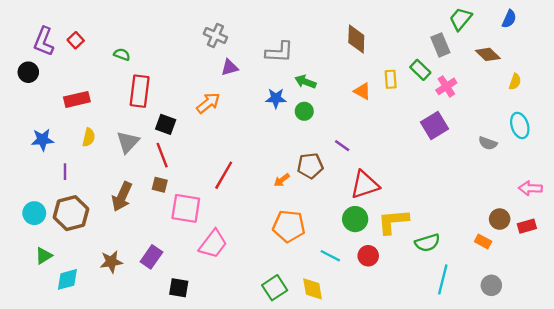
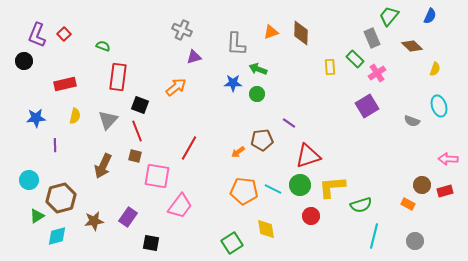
gray L-shape: (279, 52) -> (236, 44), turned 90
orange triangle: (362, 91) -> (271, 32), moved, turned -49
brown hexagon: (71, 213) -> (61, 198), moved
cyan line: (330, 256) -> (273, 189), moved
yellow diamond: (313, 289) -> (266, 229), moved

